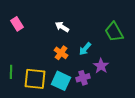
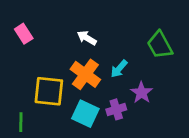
orange cross: (61, 53) -> (85, 74), size x1.5
green line: (11, 72) -> (21, 122), moved
yellow square: (35, 79) -> (49, 91), moved

